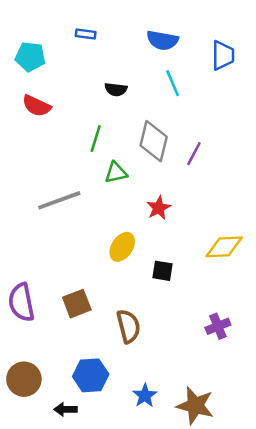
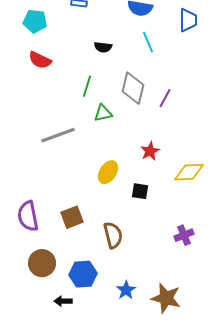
red star: (159, 208) -> (150, 151), moved
brown circle: (24, 379) -> (42, 263), moved

